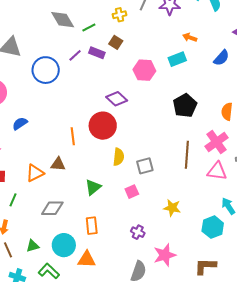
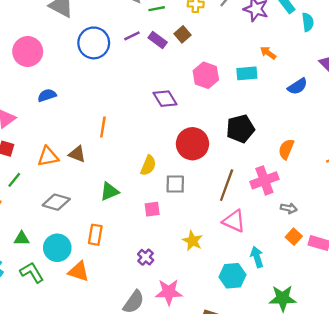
red circle: (103, 126) -> (192, 144), moved
pink triangle: (217, 171) -> (234, 221), moved

